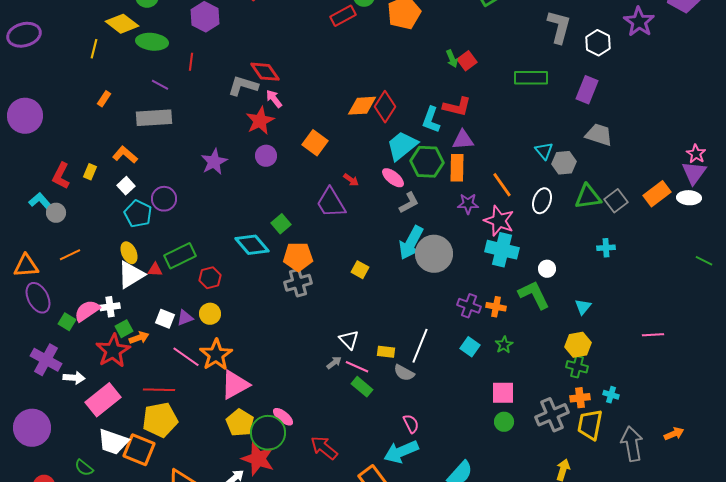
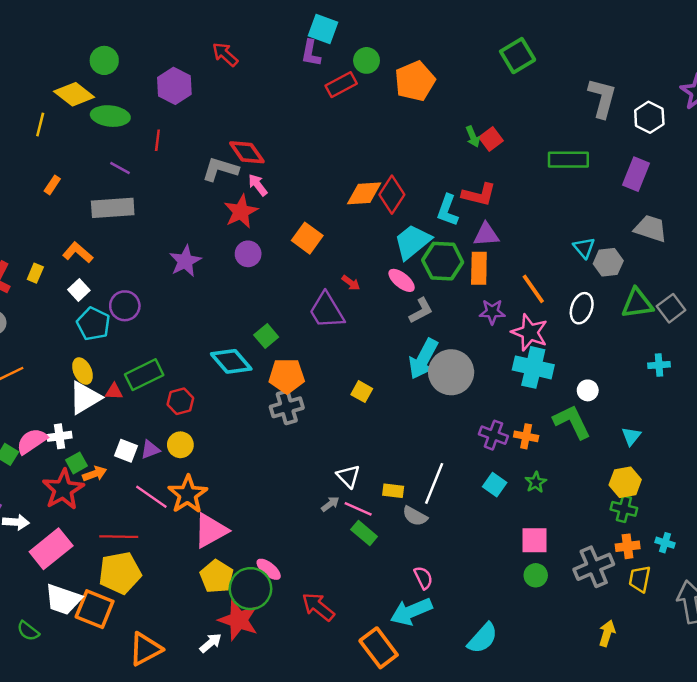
yellow trapezoid: (590, 425) -> (640, 579), size x0.7

